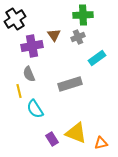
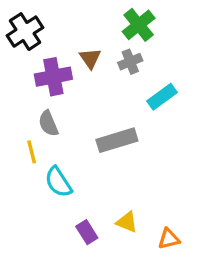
green cross: (83, 15) -> (139, 25), turned -36
yellow triangle: (76, 133) -> (127, 222), size x0.6

